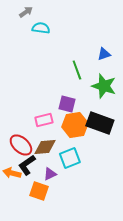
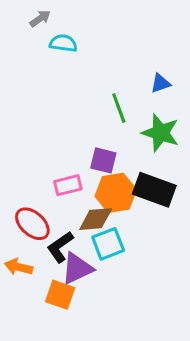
brown diamond: (45, 147) -> (96, 219), moved
black L-shape: (27, 165) -> (60, 247), moved
purple triangle: (50, 174) -> (77, 268), size x1.6

